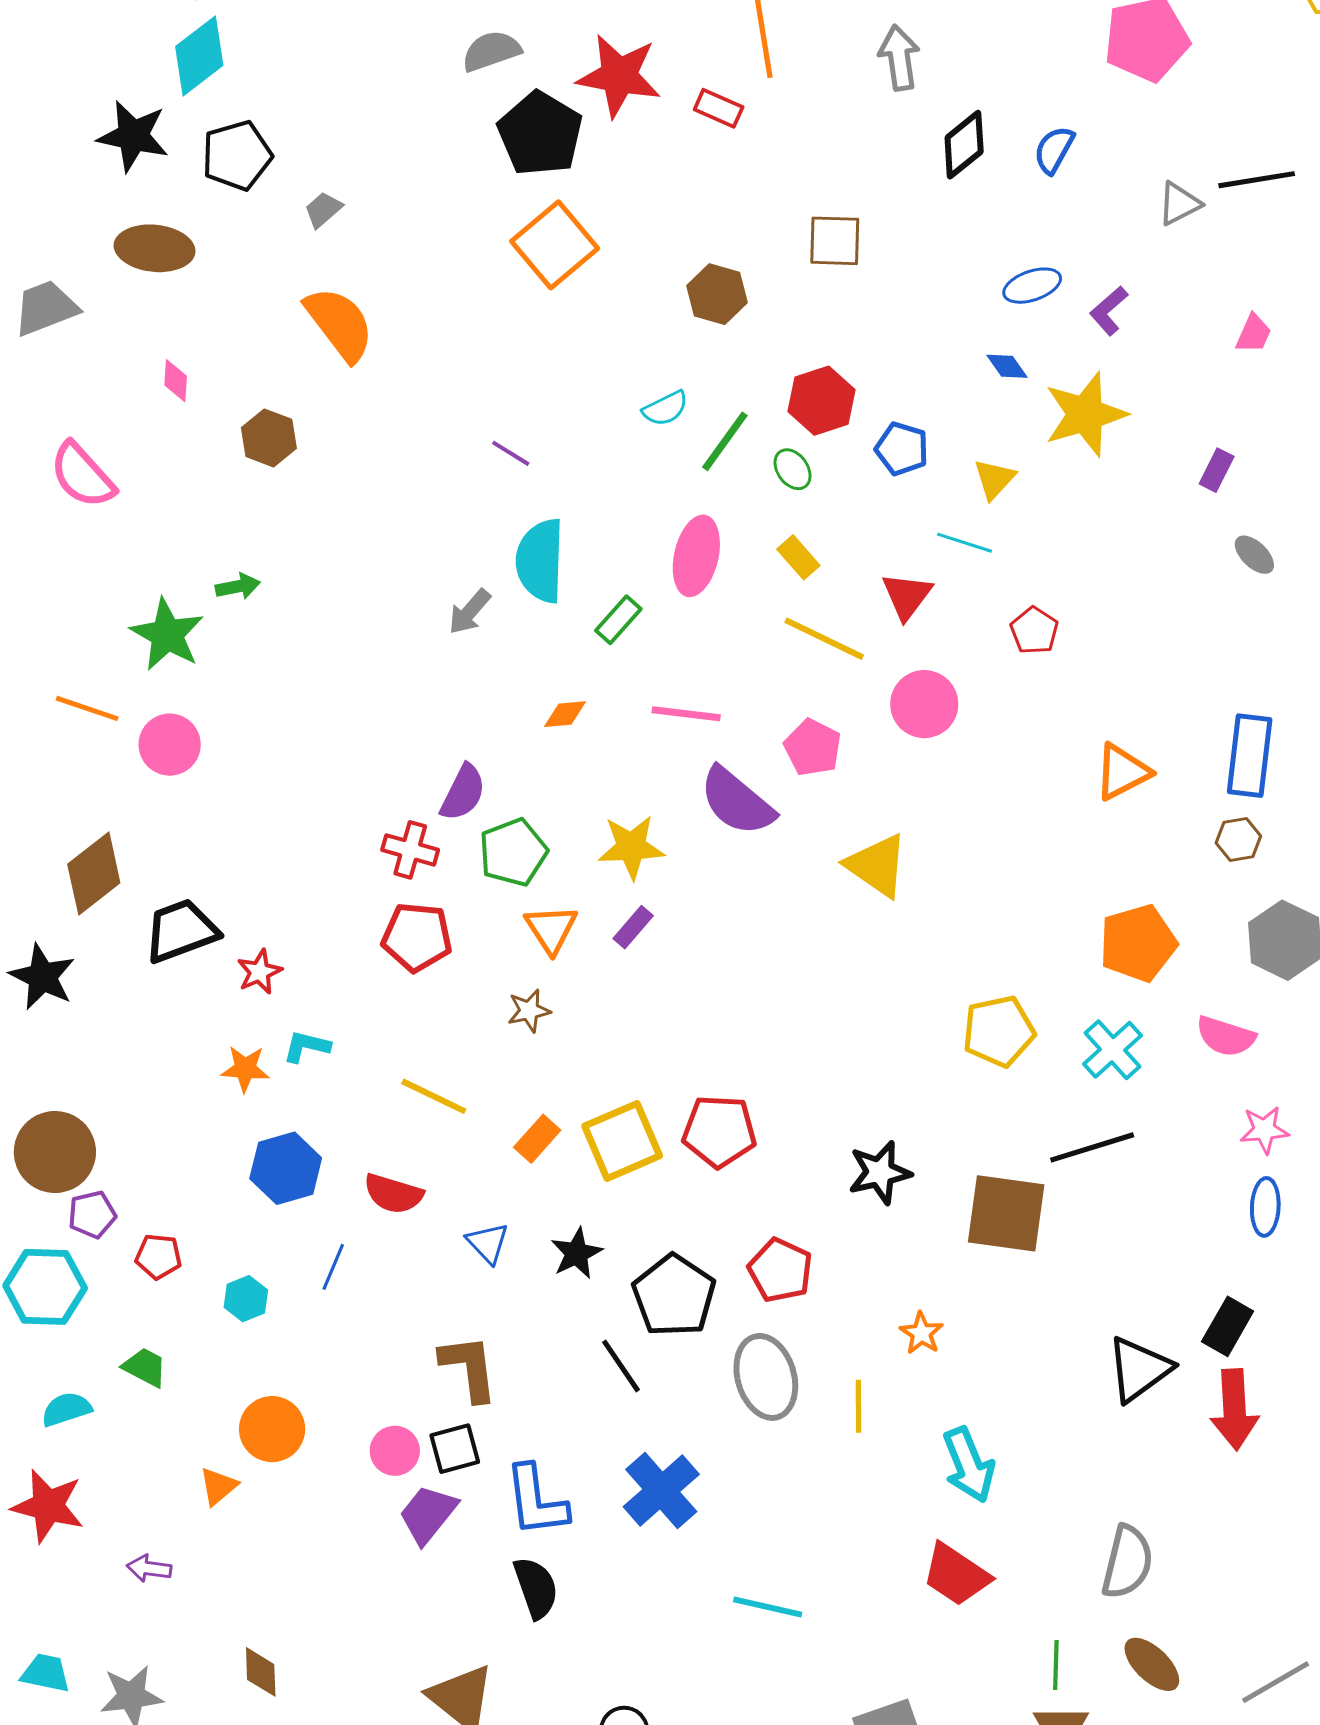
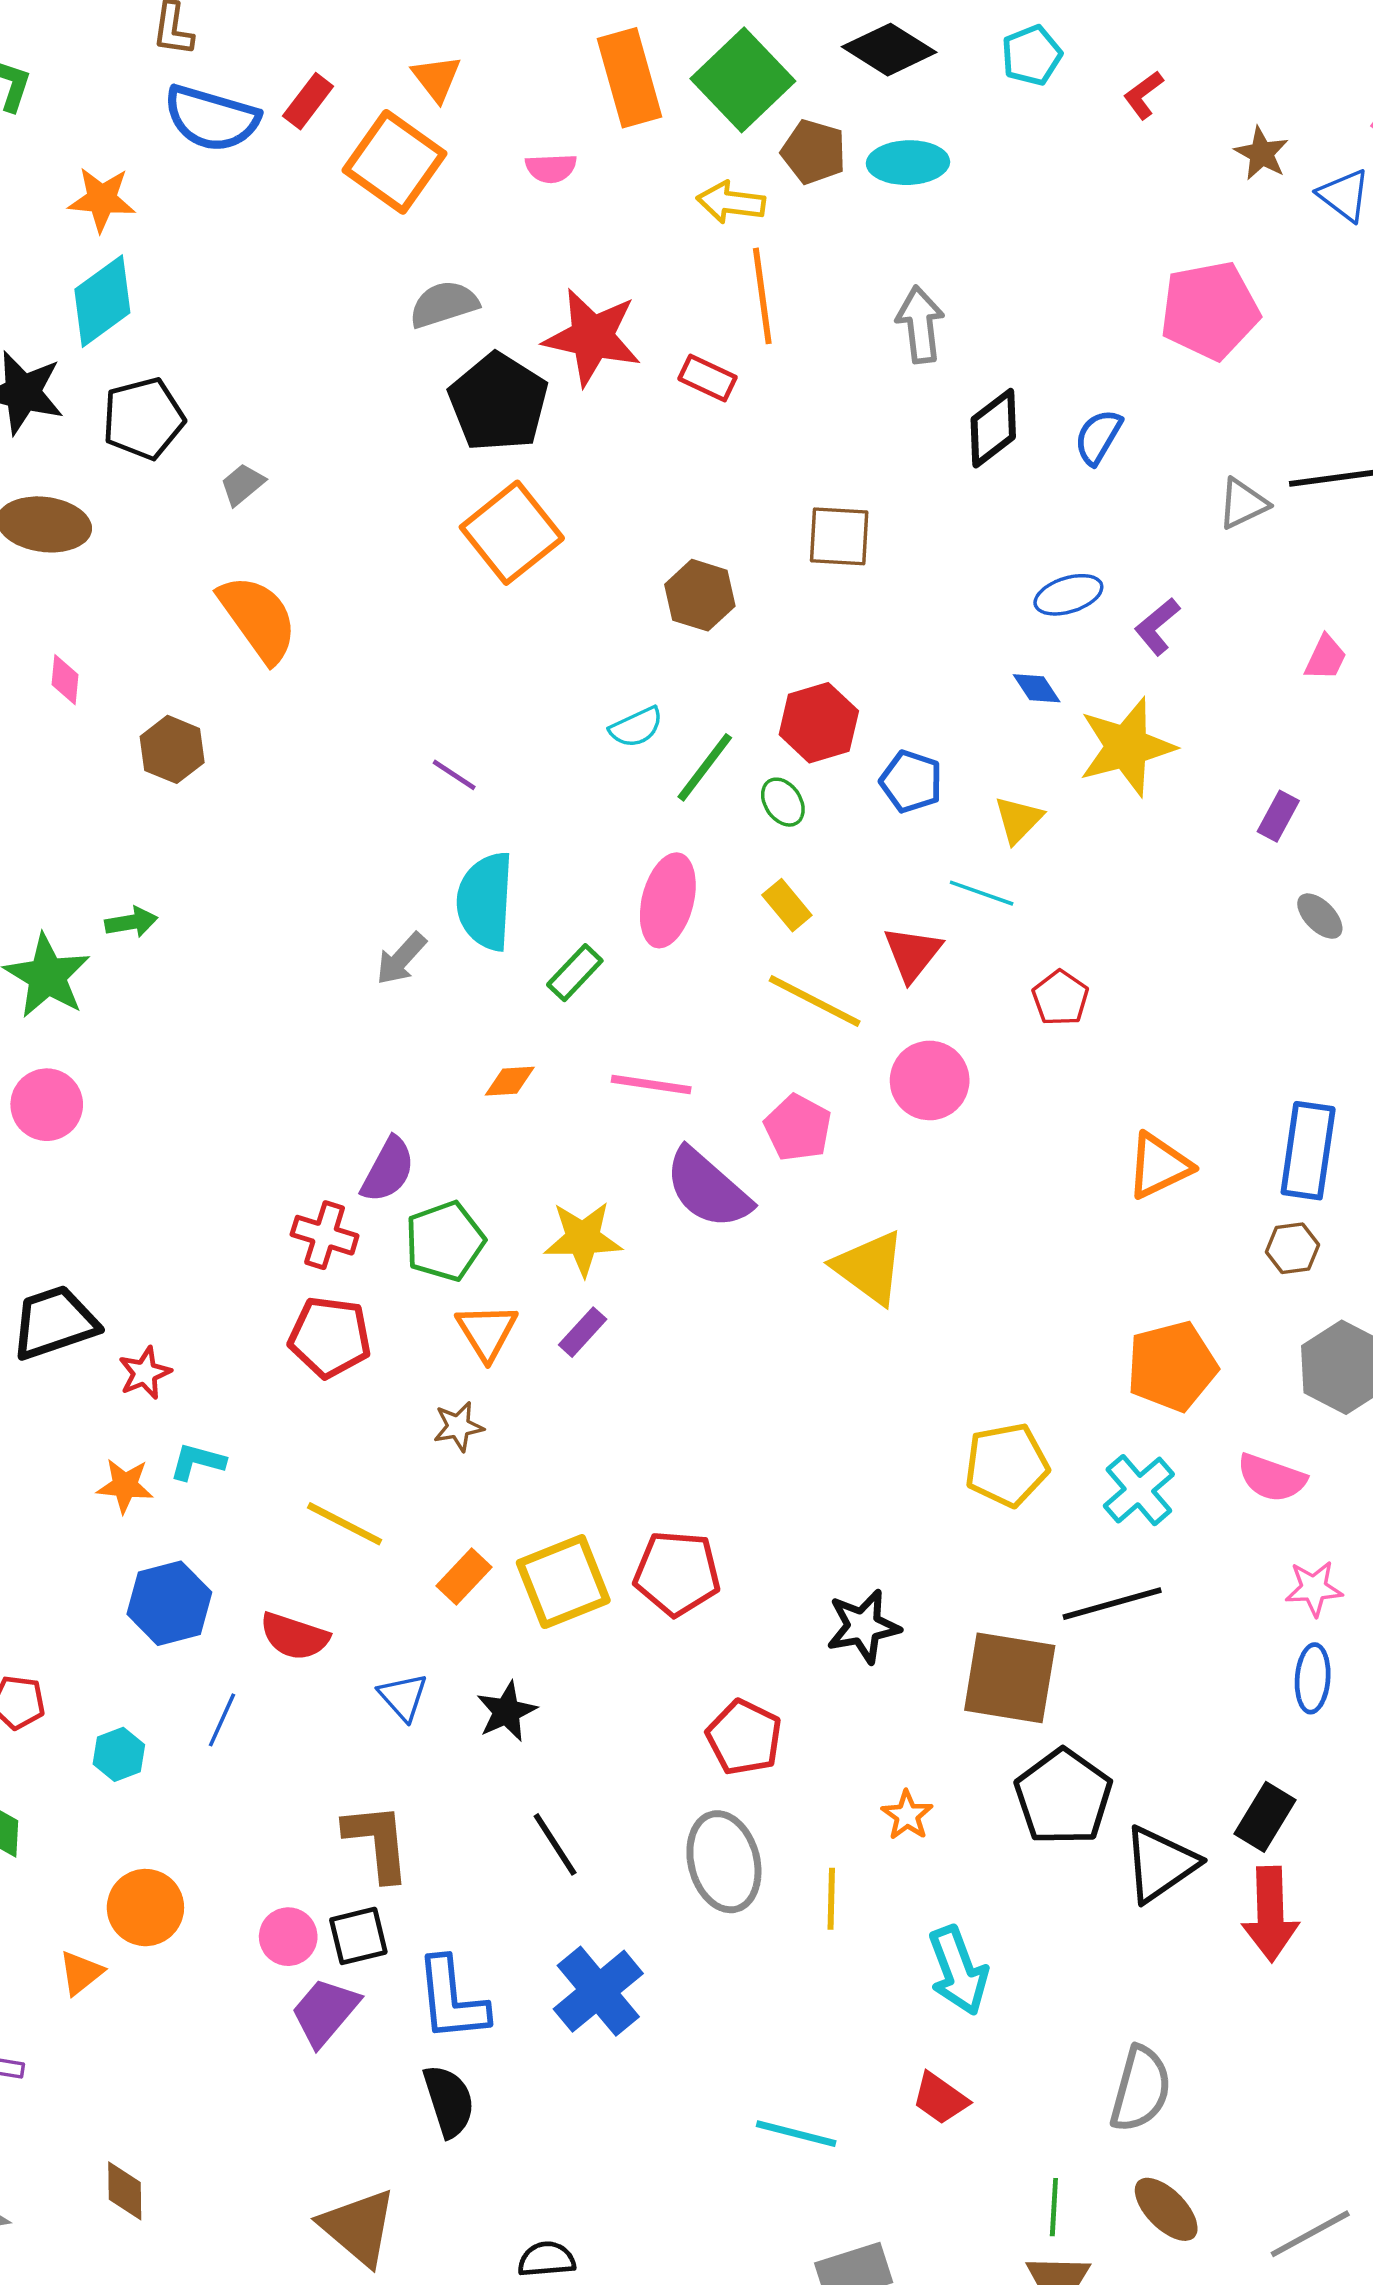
black pentagon: (674, 1296) -> (1063, 1797), moved
red trapezoid: (956, 1575) -> (940, 2098), size x0.7
cyan line: (768, 1607) -> (796, 2134), moved

